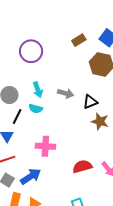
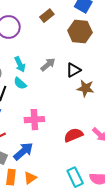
brown rectangle: (79, 40) -> (47, 16), moved
gray arrow: (66, 93) -> (48, 65), turned -49
cyan semicircle: (36, 109) -> (20, 83), turned 32

